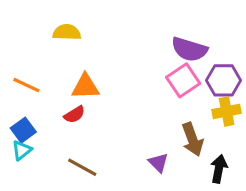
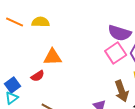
orange line: (26, 85) -> (15, 22), moved
red semicircle: (74, 115) -> (38, 76), moved

